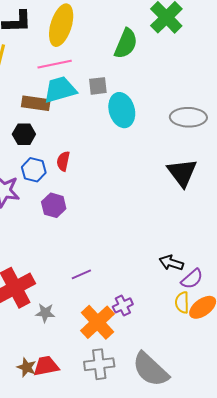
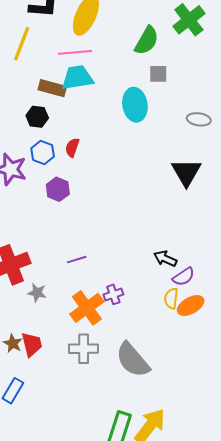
gray square: (98, 86) -> (158, 74), moved
gray ellipse: (188, 117) -> (199, 119), size x0.7
red trapezoid: (46, 366) -> (32, 344), turned 80

